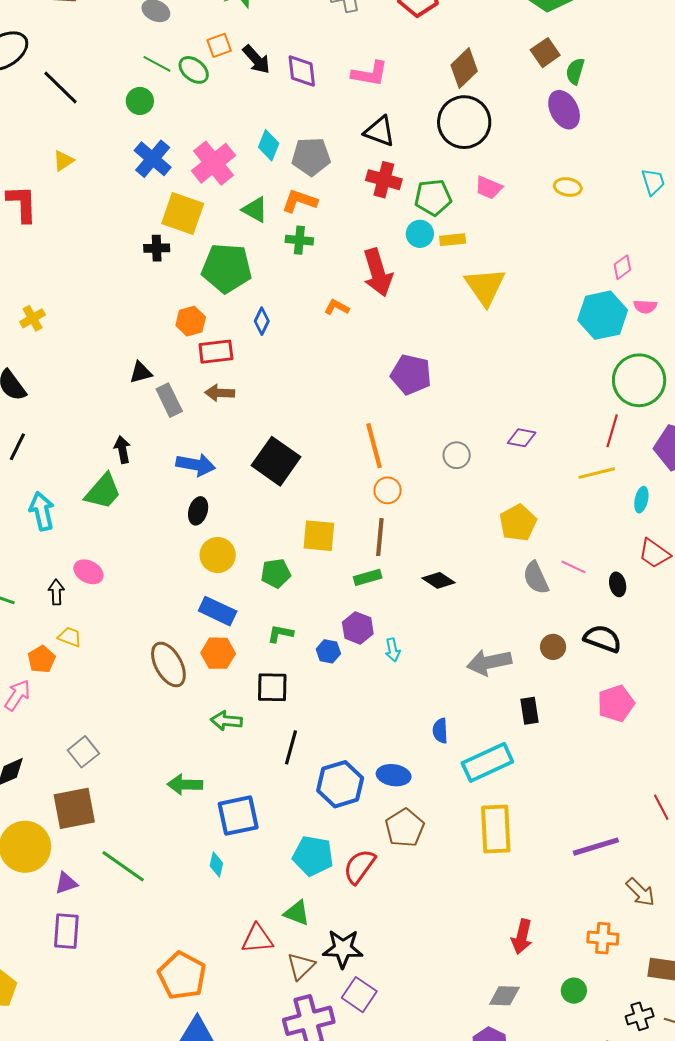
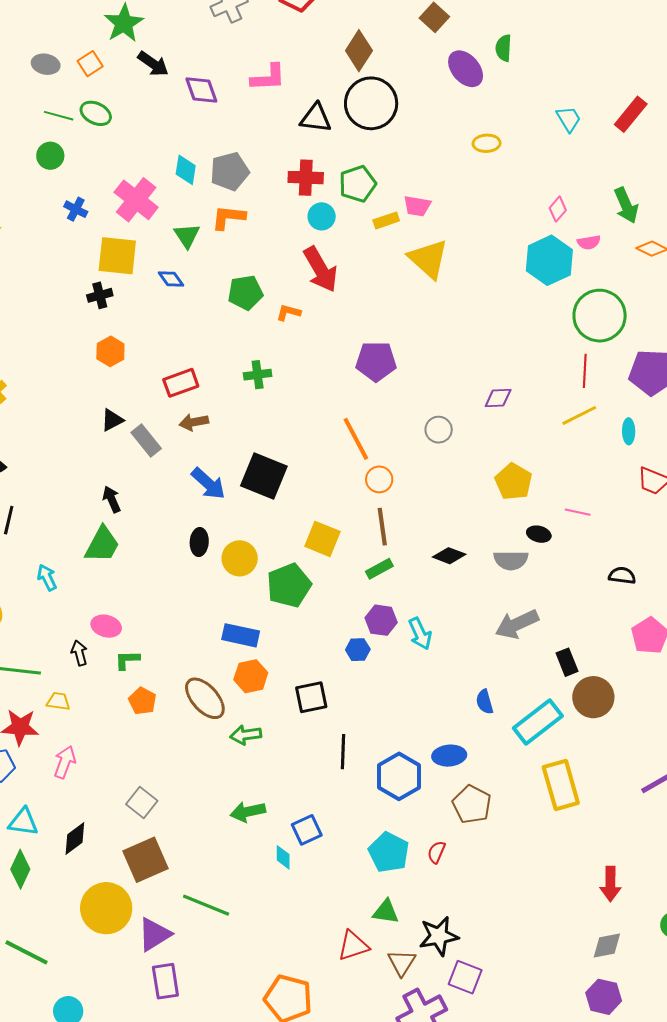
orange square: (219, 45) -> (90, 64), moved
black arrow: (256, 59) -> (153, 64), moved
green semicircle: (575, 71) -> (504, 48), moved
black triangle: (380, 131) -> (316, 118), moved
blue cross: (153, 159) -> (76, 209), size x0.6
pink trapezoid: (489, 188) -> (417, 206), moved
green triangle: (255, 210) -> (187, 236), turned 40
cyan circle: (420, 234) -> (322, 216), moved
green cross: (299, 240) -> (258, 375), moved
green pentagon: (227, 268) -> (245, 292), moved, size x0.7
orange hexagon: (191, 321) -> (110, 351), moved
blue diamond: (262, 321) -> (171, 279), moved, turned -48
blue arrow: (196, 465) -> (208, 484), moved, turned 45
cyan arrow: (42, 511) -> (47, 577), size x0.7
yellow square: (319, 536) -> (322, 539), turned 30
yellow circle: (218, 555) -> (240, 558), moved
green pentagon: (276, 573) -> (289, 585), size x1.5
gray semicircle: (536, 578) -> (511, 560), moved, turned -52
black ellipse: (618, 584) -> (539, 534), moved, turned -50
green L-shape: (280, 634) -> (127, 660), moved
yellow trapezoid: (70, 637) -> (58, 701), moved
black semicircle: (603, 639) -> (622, 576), size x0.7
brown circle: (553, 647) -> (593, 697), moved, size x1.6
cyan arrow: (393, 650) -> (420, 634), size x1.4
orange pentagon: (42, 659) -> (142, 701), moved
green arrow: (226, 721) -> (246, 735), moved
blue square: (238, 816) -> (307, 830), size x0.7
cyan pentagon: (313, 856) -> (389, 852), turned 30
cyan diamond: (216, 864) -> (283, 857), moved
red semicircle: (359, 866) -> (436, 852), size x0.6
purple triangle: (66, 883) -> (154, 934), size x1.5

